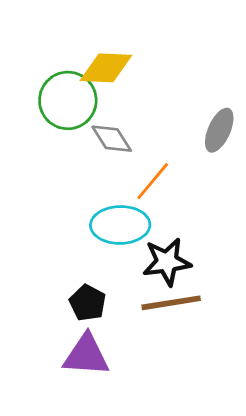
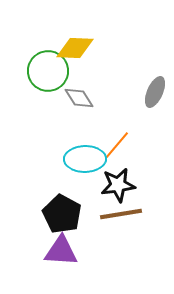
orange line: (153, 181) -> (117, 145), moved
black pentagon: (88, 303) -> (62, 214), size x1.5

